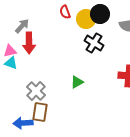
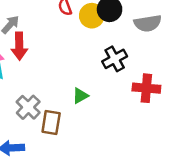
black cross: (94, 43) -> (115, 59), moved, turned 30
brown rectangle: (40, 112) -> (51, 122), moved

